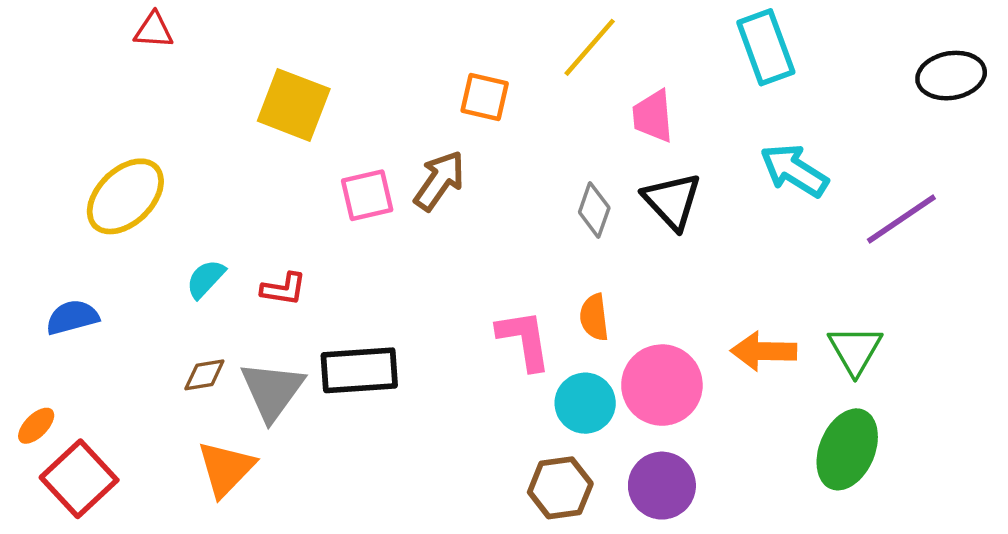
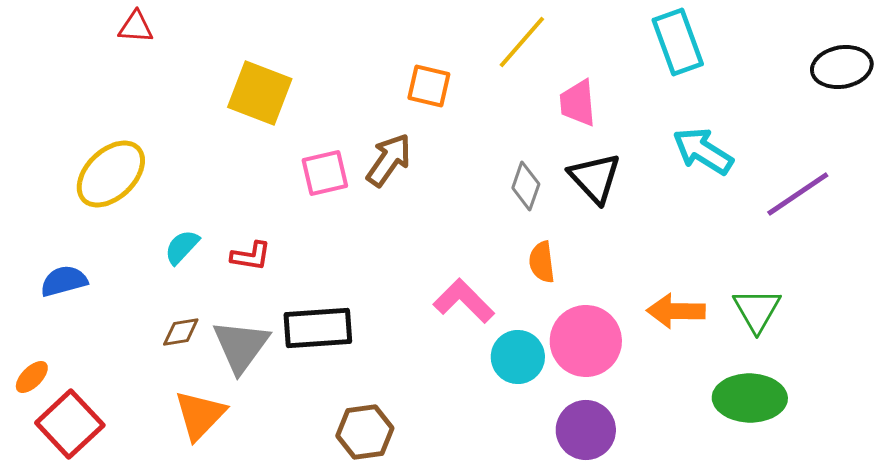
orange semicircle: (594, 317) -> (542, 262), moved
pink L-shape: (524, 340) -> (464, 301), turned -36
green ellipse: (847, 449) -> (750, 398), turned 68
brown hexagon: (560, 488) -> (365, 432), moved

